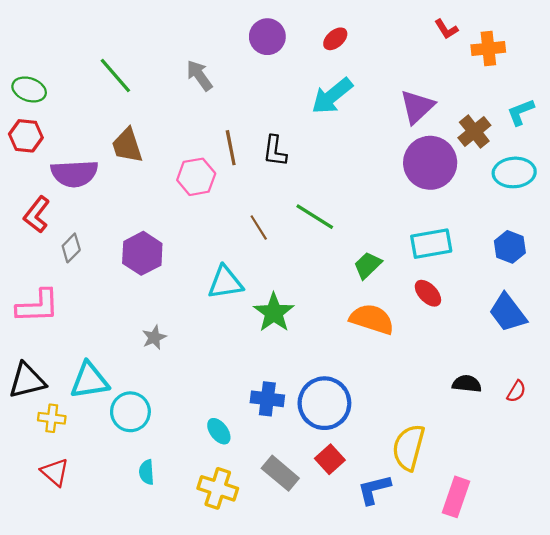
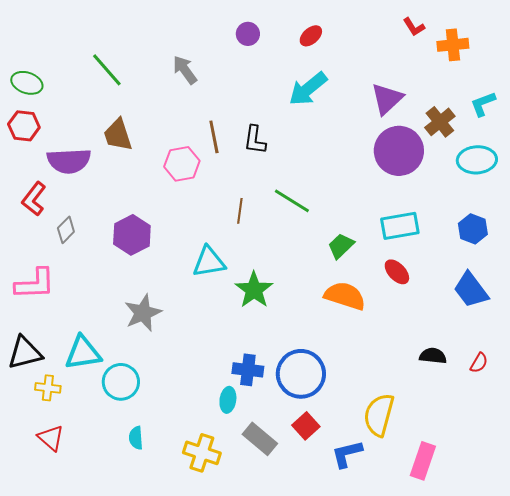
purple circle: (267, 37) -> (248, 34), size x0.7
brown line: (259, 227) -> (240, 211), turned 40
gray star: (154, 337) -> (143, 313), size x1.6
cyan ellipse: (219, 431) -> (228, 400), moved, turned 45

